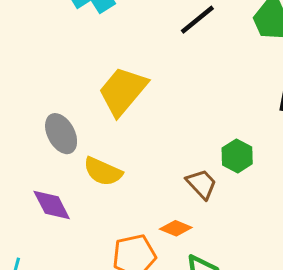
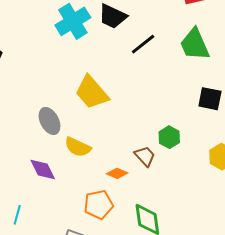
yellow trapezoid: (123, 91) -> (92, 92), turned -81
orange diamond: (176, 228) -> (117, 173), moved

